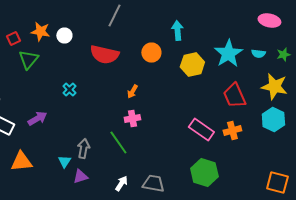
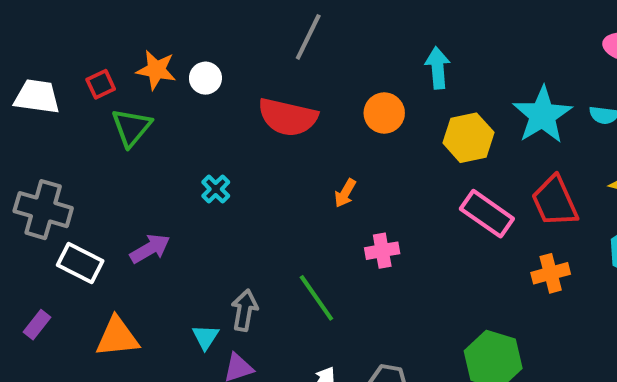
pink cross: (132, 118) -> (382, 251), moved
pink rectangle: (201, 130) -> (487, 214), moved

